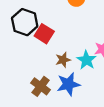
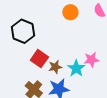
red square: (44, 34) -> (39, 59), moved

